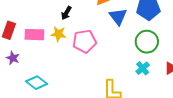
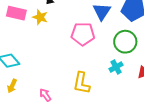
pink pentagon: (84, 41) -> (83, 34), moved

